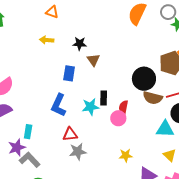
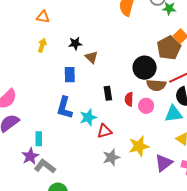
yellow arrow: (47, 40) -> (42, 45), turned 112
cyan star: (90, 107) -> (88, 117), moved
pink circle: (118, 118) -> (146, 106), moved
red triangle: (70, 134) -> (104, 131), moved
gray star: (78, 152) -> (111, 157), moved
yellow star: (126, 155) -> (139, 146), size x1.5

